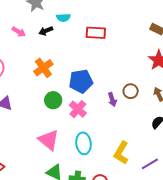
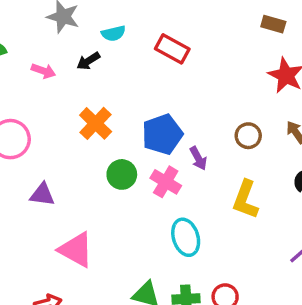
red rectangle: (96, 33) -> (172, 49), turned 36
purple arrow: (112, 99) -> (198, 158), moved
pink triangle: (49, 140) -> (76, 250), moved
yellow L-shape: (121, 153) -> (245, 200), moved

